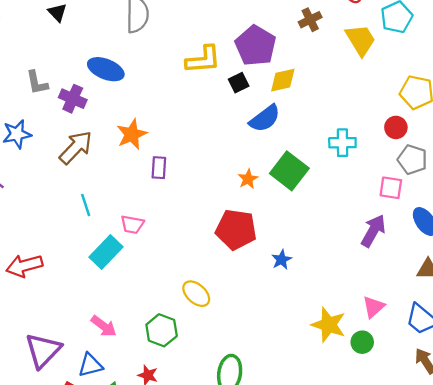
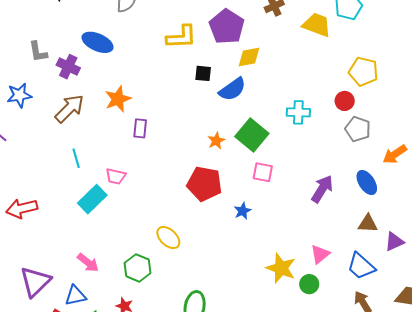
yellow trapezoid: (360, 40) -> (317, 25), turned -40
black square: (239, 83) -> (203, 73), moved, turned 30
pink square: (391, 188) -> (263, 172), moved

